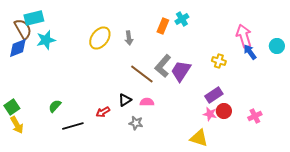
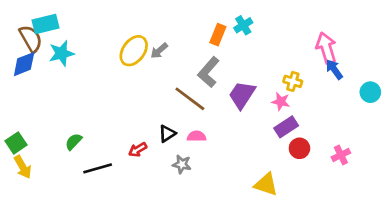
gray arrow: (129, 38) -> (159, 51), moved, turned 56
cyan circle: (277, 46) -> (370, 92), moved
gray L-shape: (163, 66) -> (209, 72), moved
pink star: (210, 114) -> (281, 102), moved

